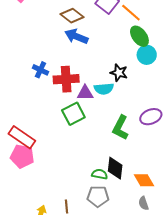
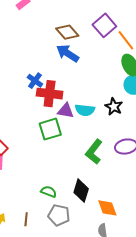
blue cross: (40, 70) -> (35, 81), moved
black star: (119, 73) -> (114, 107), moved
green semicircle: (100, 174) -> (49, 192), moved

